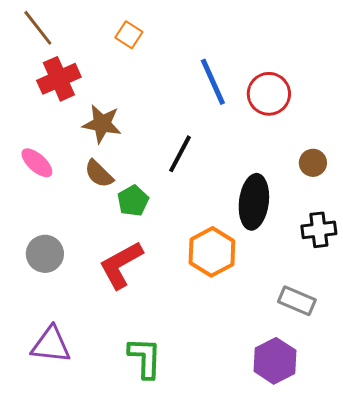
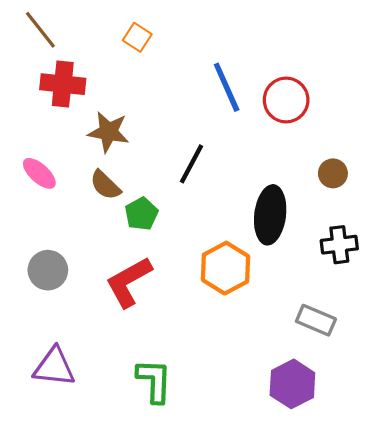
red cross: (59, 79) -> (63, 84), turned 30

